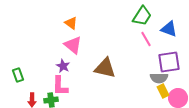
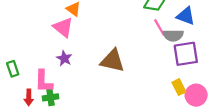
pink triangle: (73, 45) -> (63, 27), moved
gray semicircle: (159, 78) -> (173, 35), moved
pink L-shape: (60, 86) -> (44, 81), moved

